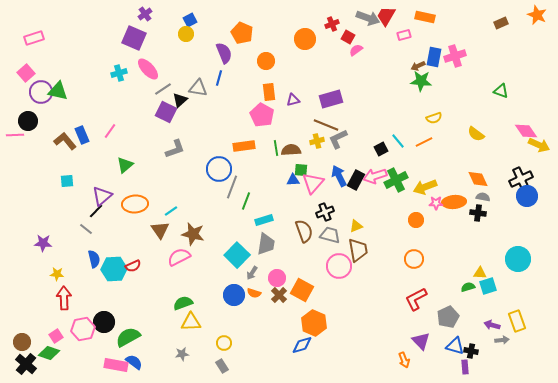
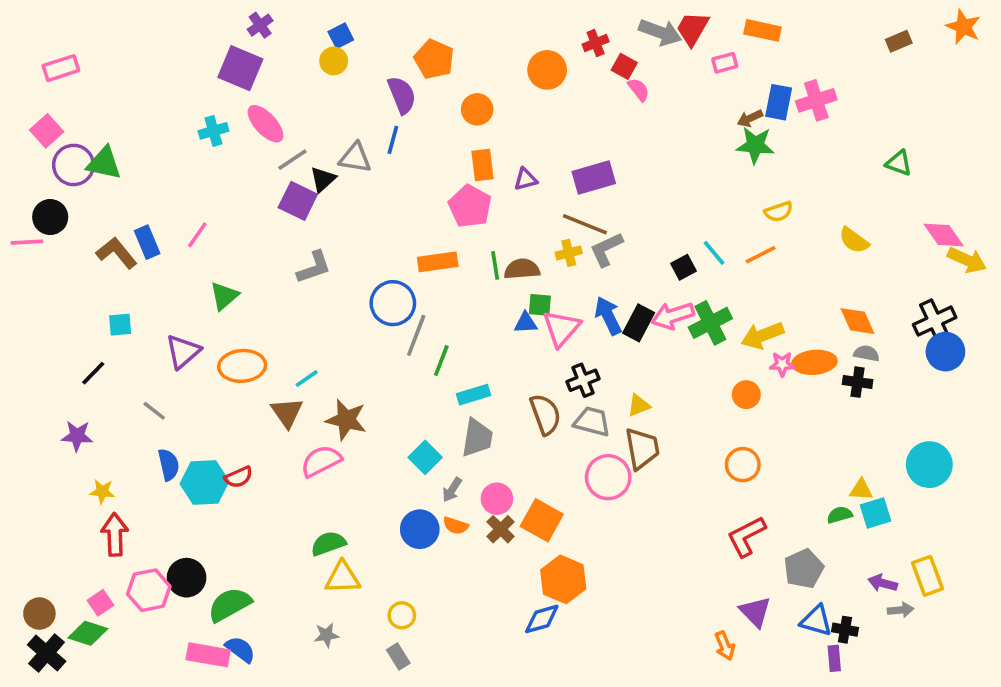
pink semicircle: (356, 50) -> (639, 90), turned 88
black line: (96, 211) -> (93, 373), moved
cyan square: (237, 255) -> (425, 457), size x0.7

